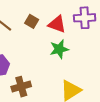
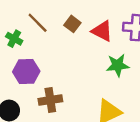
green star: (59, 49) -> (118, 65), moved

